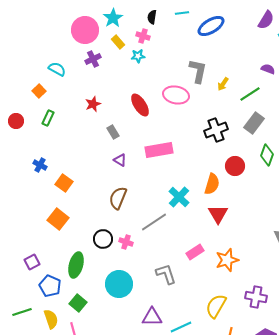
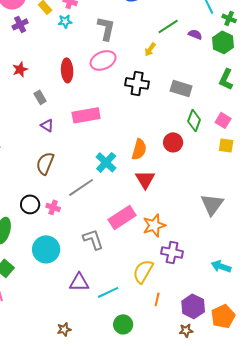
gray L-shape: (198, 71) -> (106, 28), moved
green line: (250, 94) -> (168, 26), moved
pink ellipse: (176, 95) -> (103, 60), turned -35
red ellipse: (140, 105) -> (67, 70), turned 30
gray rectangle: (254, 123) -> (181, 88), turned 70
black cross: (216, 130) -> (137, 83), moved, turned 30
red circle: (235, 166) -> (173, 142), moved
pink rectangle: (195, 252) -> (122, 217), size x1.5
purple cross: (256, 297) -> (172, 252), moved

